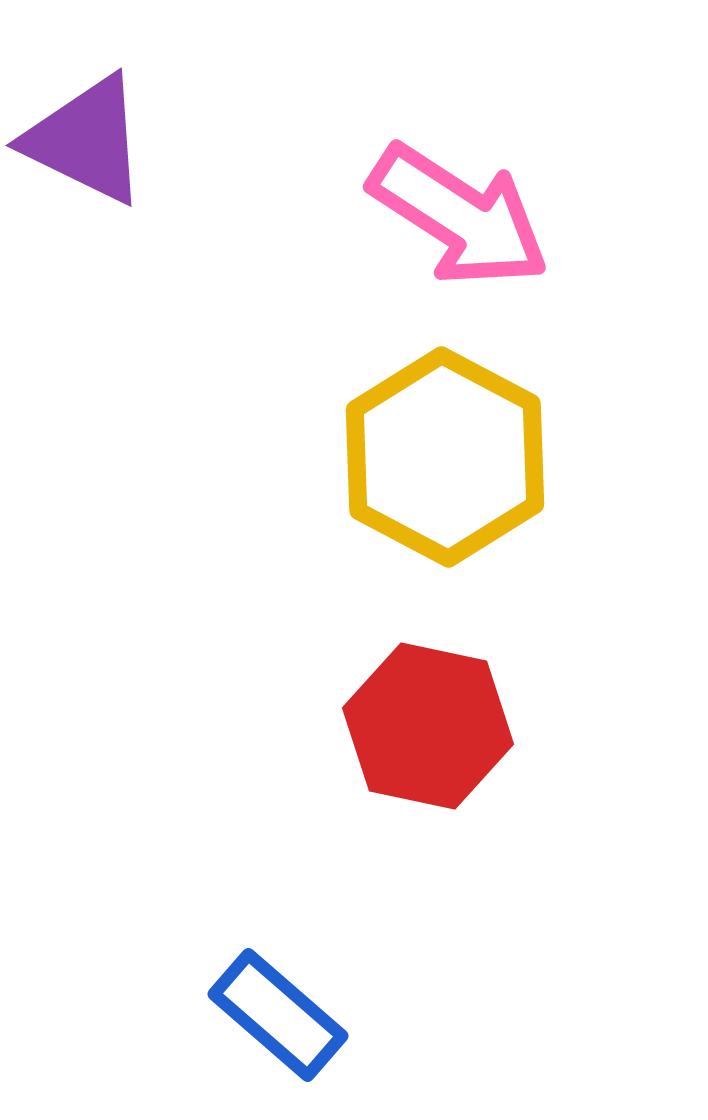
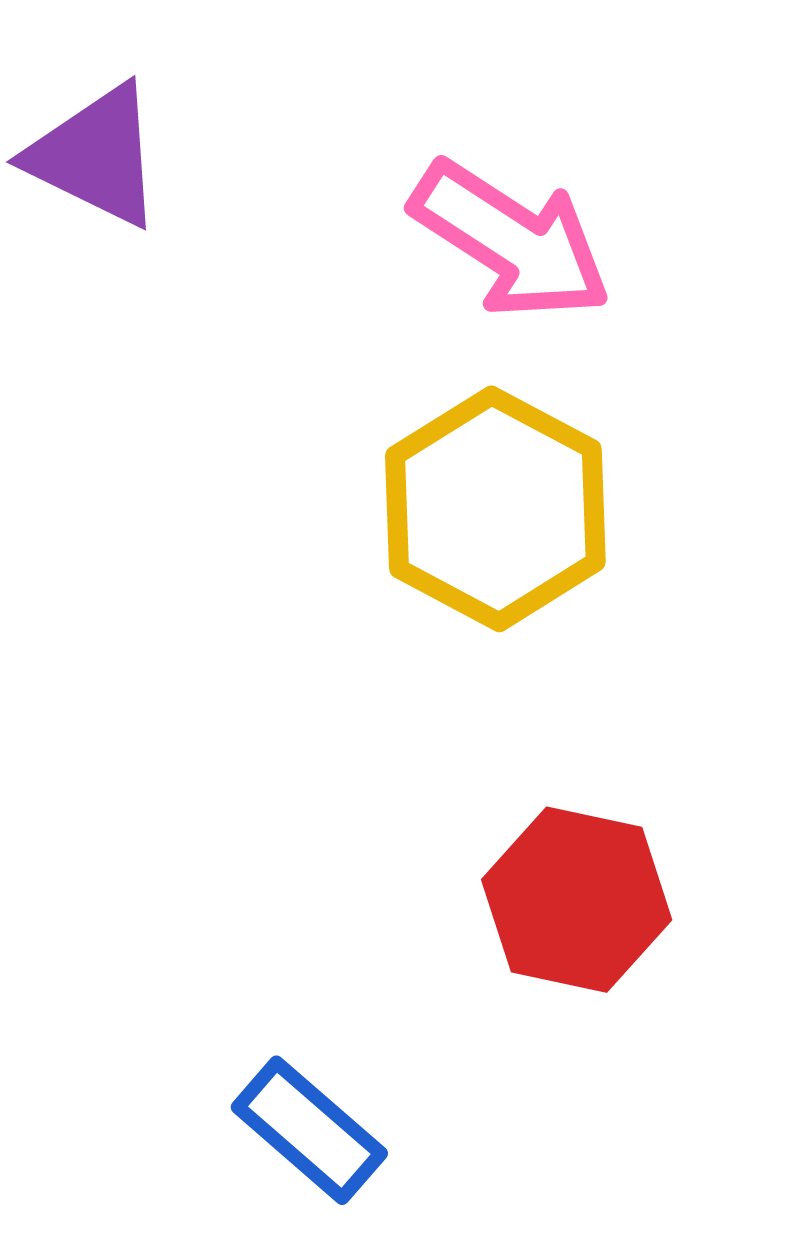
red hexagon: (428, 726) -> (577, 900), moved

